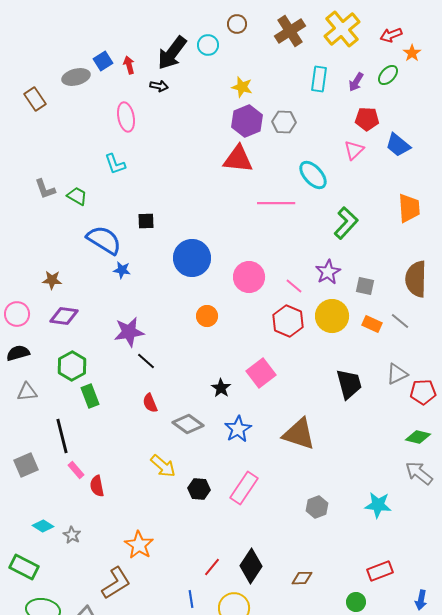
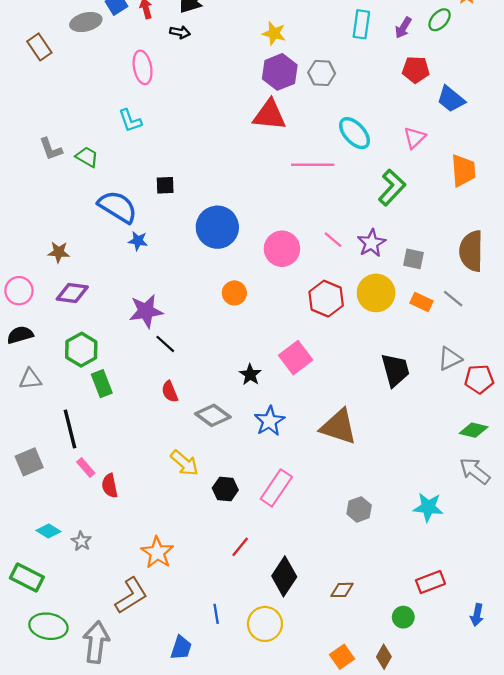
pink triangle: (354, 150) -> (415, 138), moved
pink line: (294, 286) -> (333, 240), moved
red line: (212, 567) -> (240, 547), moved

